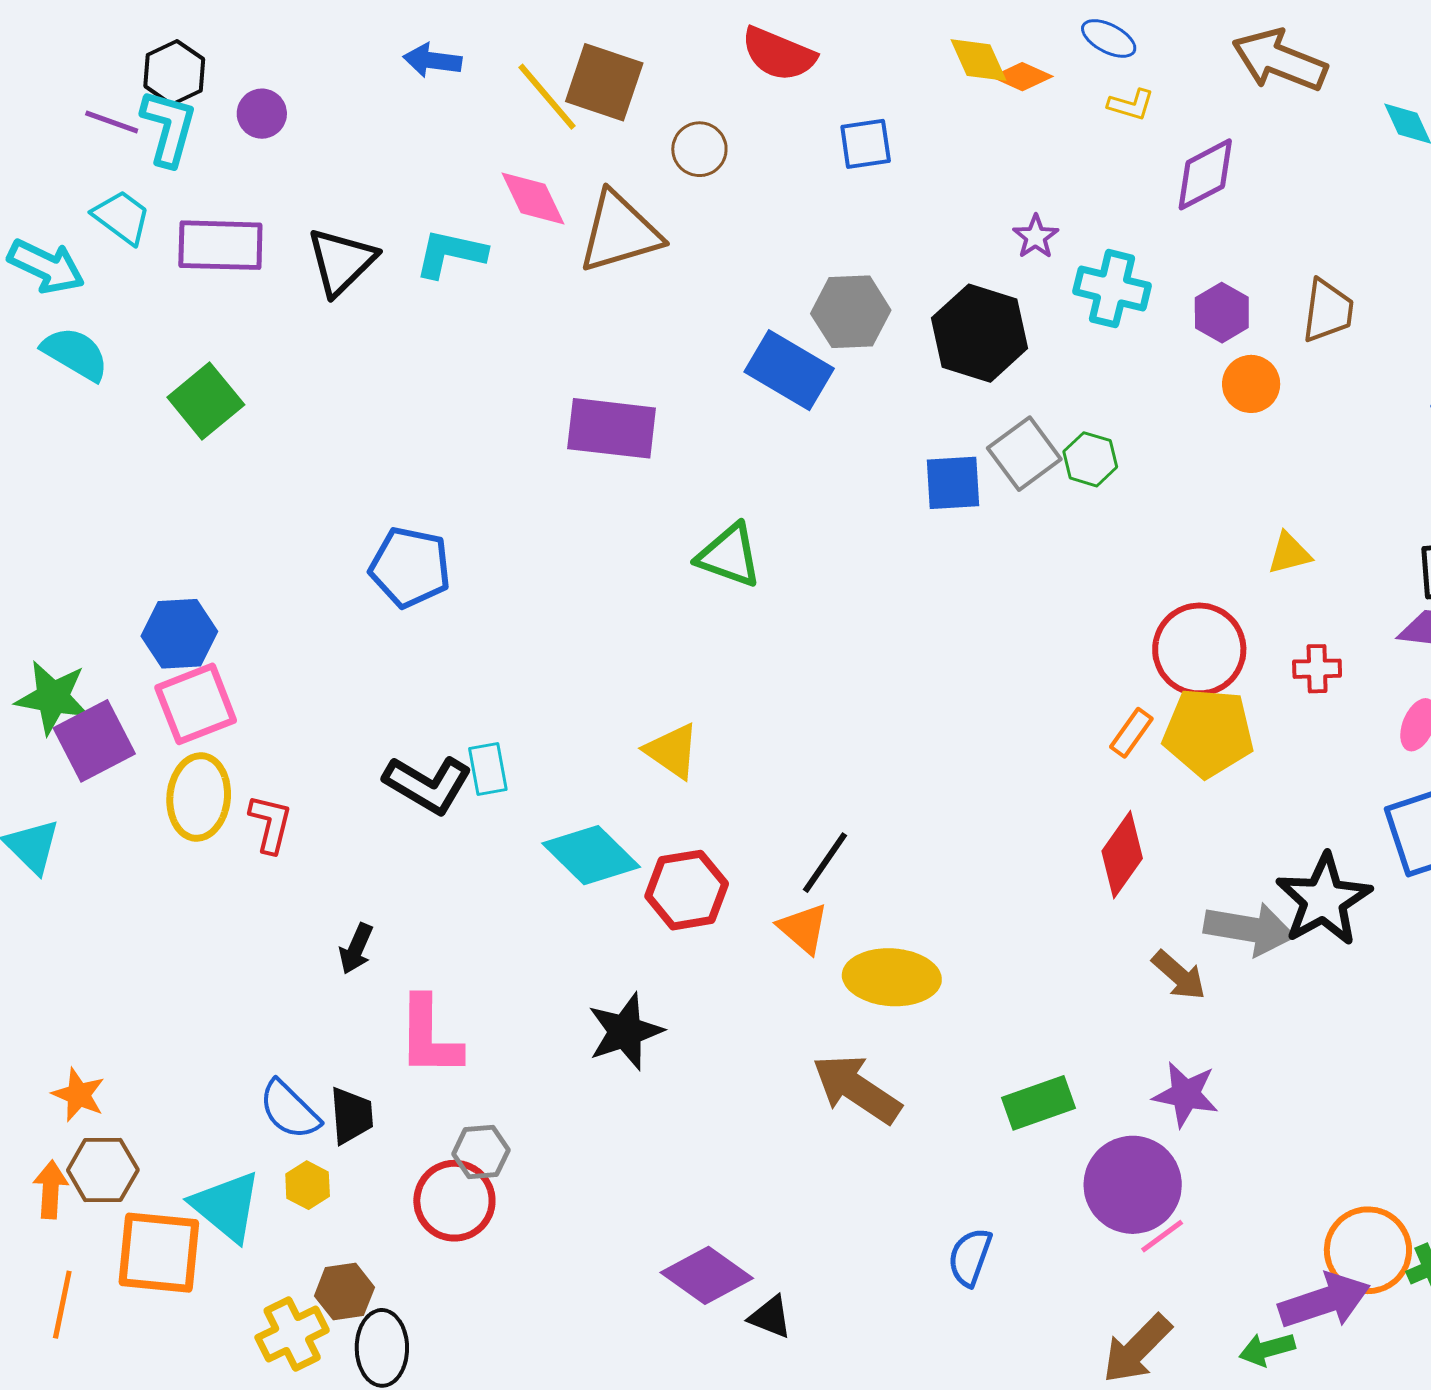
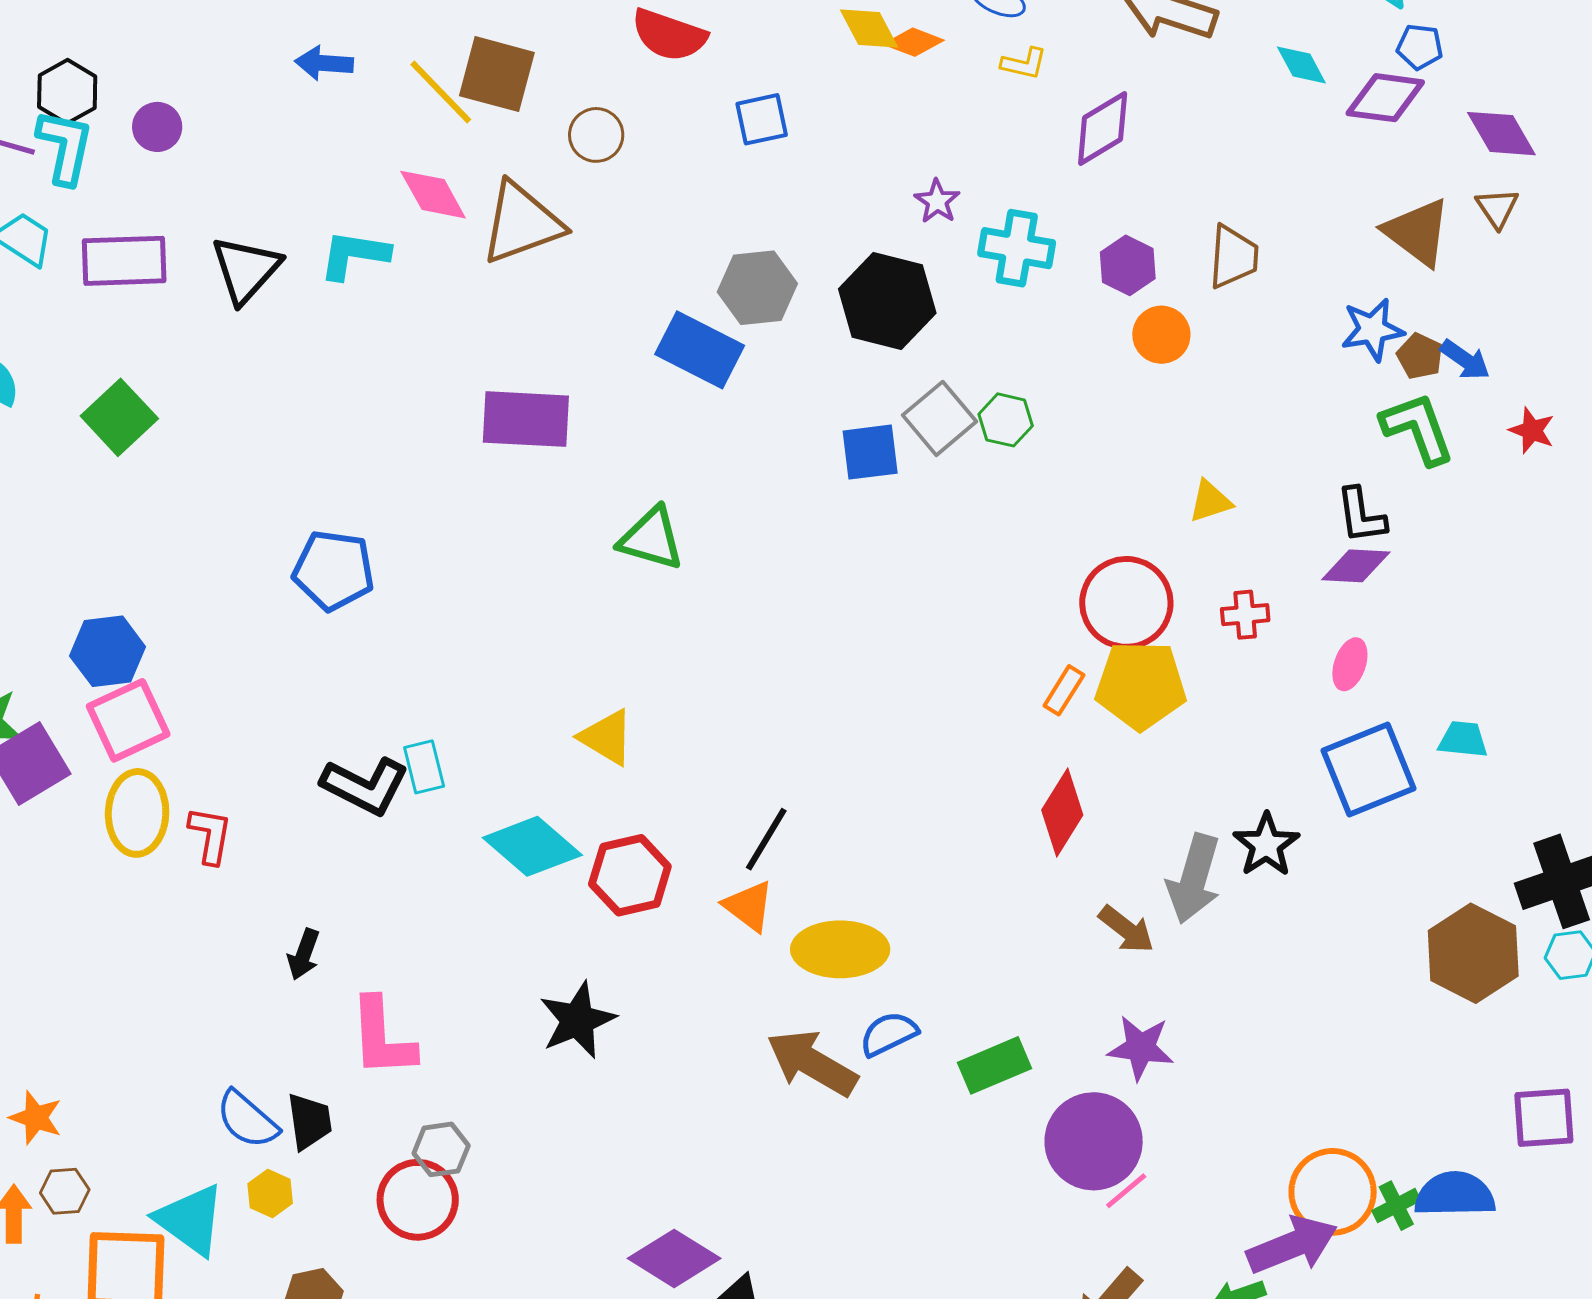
black star: (1324, 900) -> (1266, 845), size x0.7
gray arrow: (1249, 929) -> (1194, 879), turned 100
brown hexagon: (103, 1170) -> (65, 1191), size x0.7
blue semicircle: (970, 1257) -> (889, 1034), moved, turned 48

